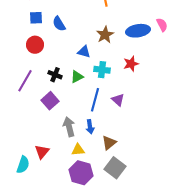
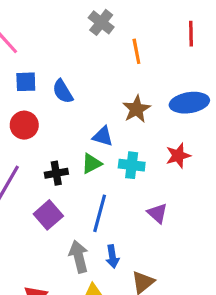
black cross: (55, 75) -> (56, 173), turned -32
green triangle: (77, 77) -> (92, 164), moved
blue line: (95, 100) -> (100, 213), moved

